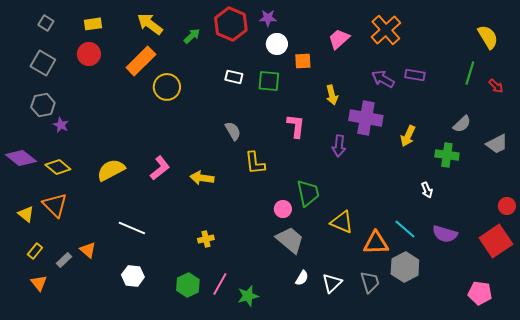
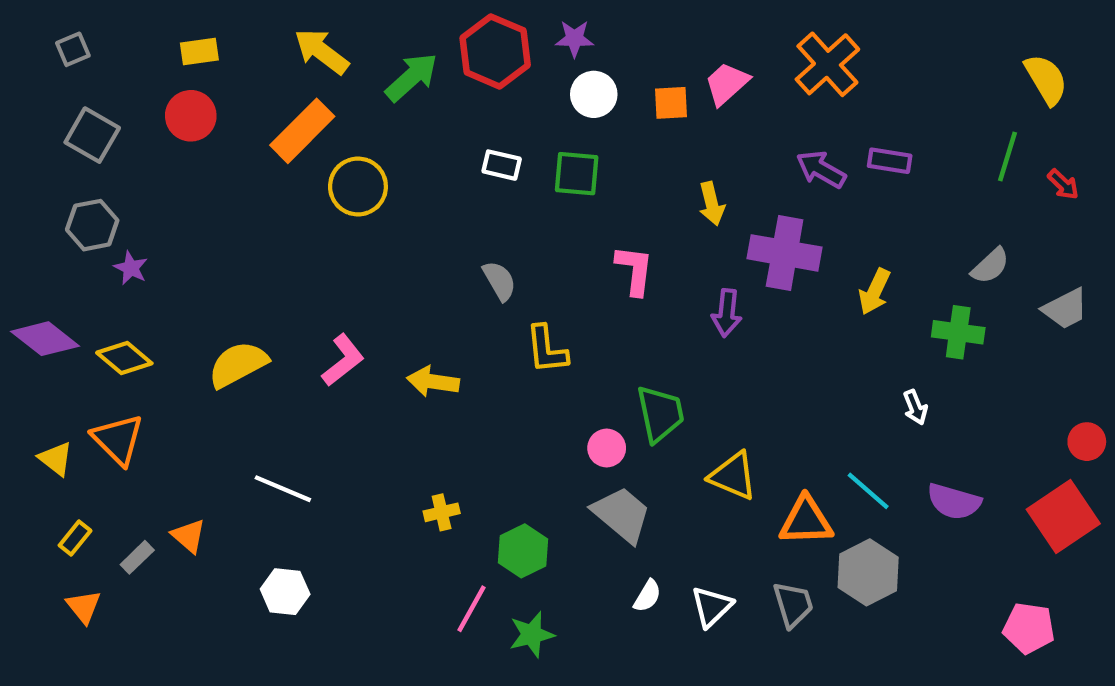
gray square: (46, 23) -> (73, 49), moved, turned 35
green arrow: (192, 36) -> (412, 77), size x1.5
orange square: (303, 61) -> (671, 103), moved
green hexagon: (188, 285) -> (523, 551), moved

